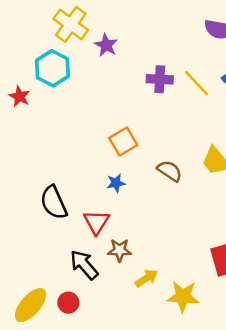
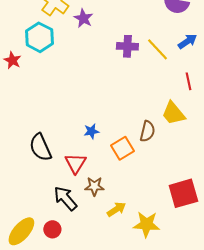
orange square: (123, 142) -> (122, 148), moved
brown semicircle: (170, 171) -> (147, 131), moved, turned 70

